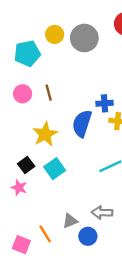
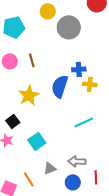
yellow circle: (55, 34) -> (48, 11), moved
gray circle: (84, 38) -> (69, 27), moved
cyan square: (55, 169) -> (37, 141), moved
blue circle: (88, 236) -> (73, 182), moved

